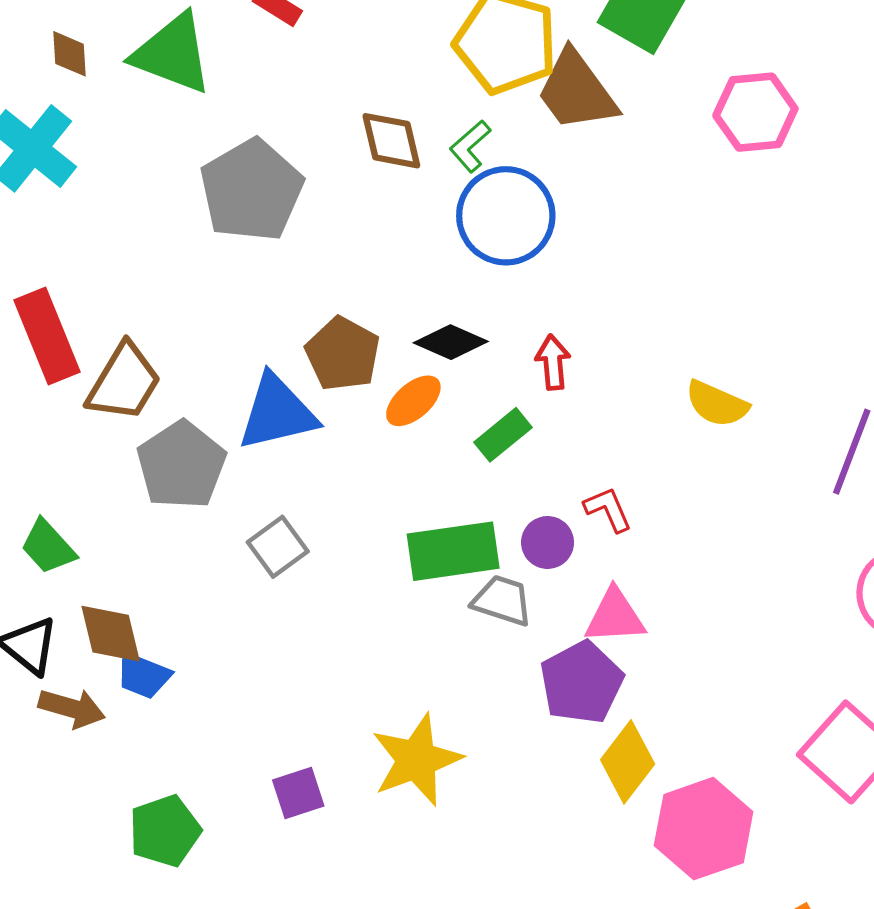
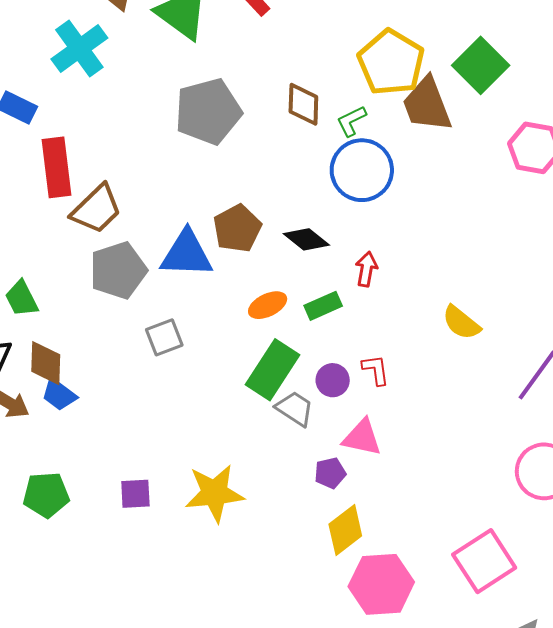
orange ellipse: (413, 401) -> (268, 305), moved
green rectangle: (453, 551) -> (273, 370), turned -64
purple pentagon: (581, 683) -> (330, 473), size x0.6

